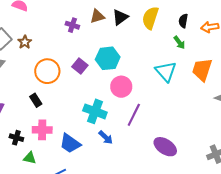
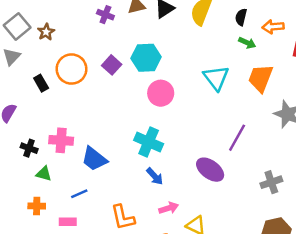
green arrow: (179, 43) -> (247, 43), moved, turned -32
black rectangle: (36, 100) -> (41, 83), moved
cyan cross: (95, 111) -> (149, 142), moved
purple line: (134, 115) -> (237, 138), moved
blue arrow: (106, 137) -> (155, 176), moved

